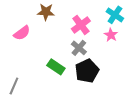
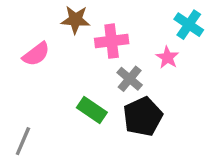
pink cross: (81, 25) -> (112, 41), moved, turned 30
pink star: (111, 35) -> (167, 57), moved

